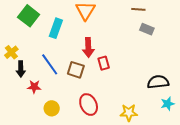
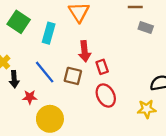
red ellipse: (89, 105) -> (106, 96), moved
yellow circle: (52, 108) -> (50, 119), size x1.6
yellow star: (129, 113) -> (147, 109), moved

